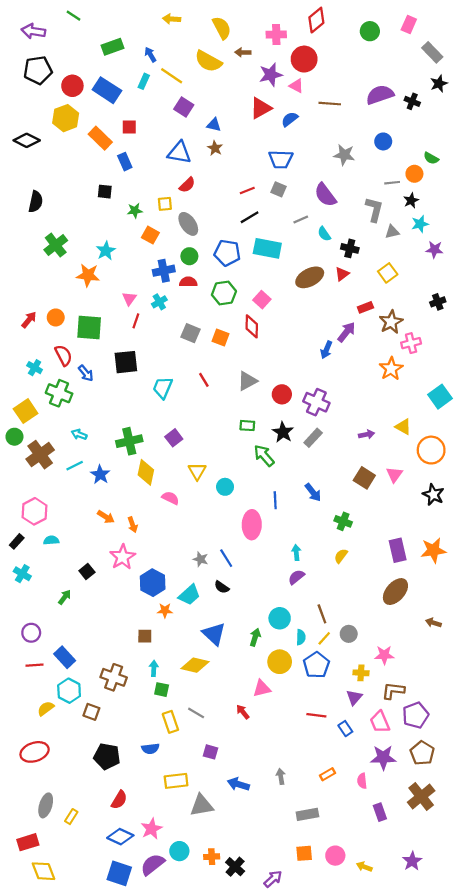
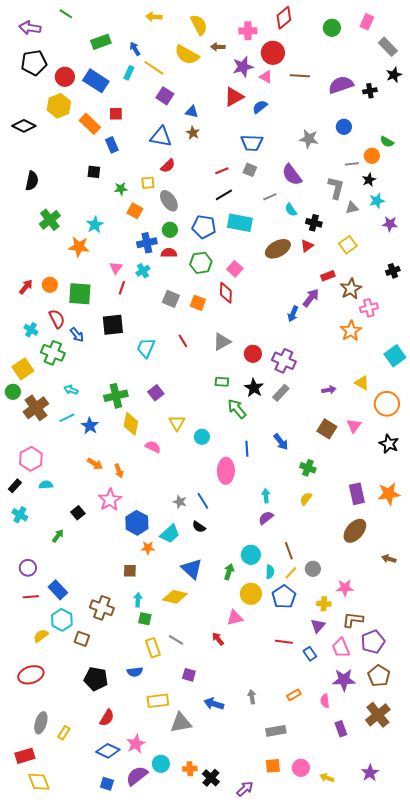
black cross: (412, 101) -> (370, 91), turned -32
brown line: (330, 104) -> (300, 76), moved
blue square: (119, 873) -> (107, 784), size x0.6

